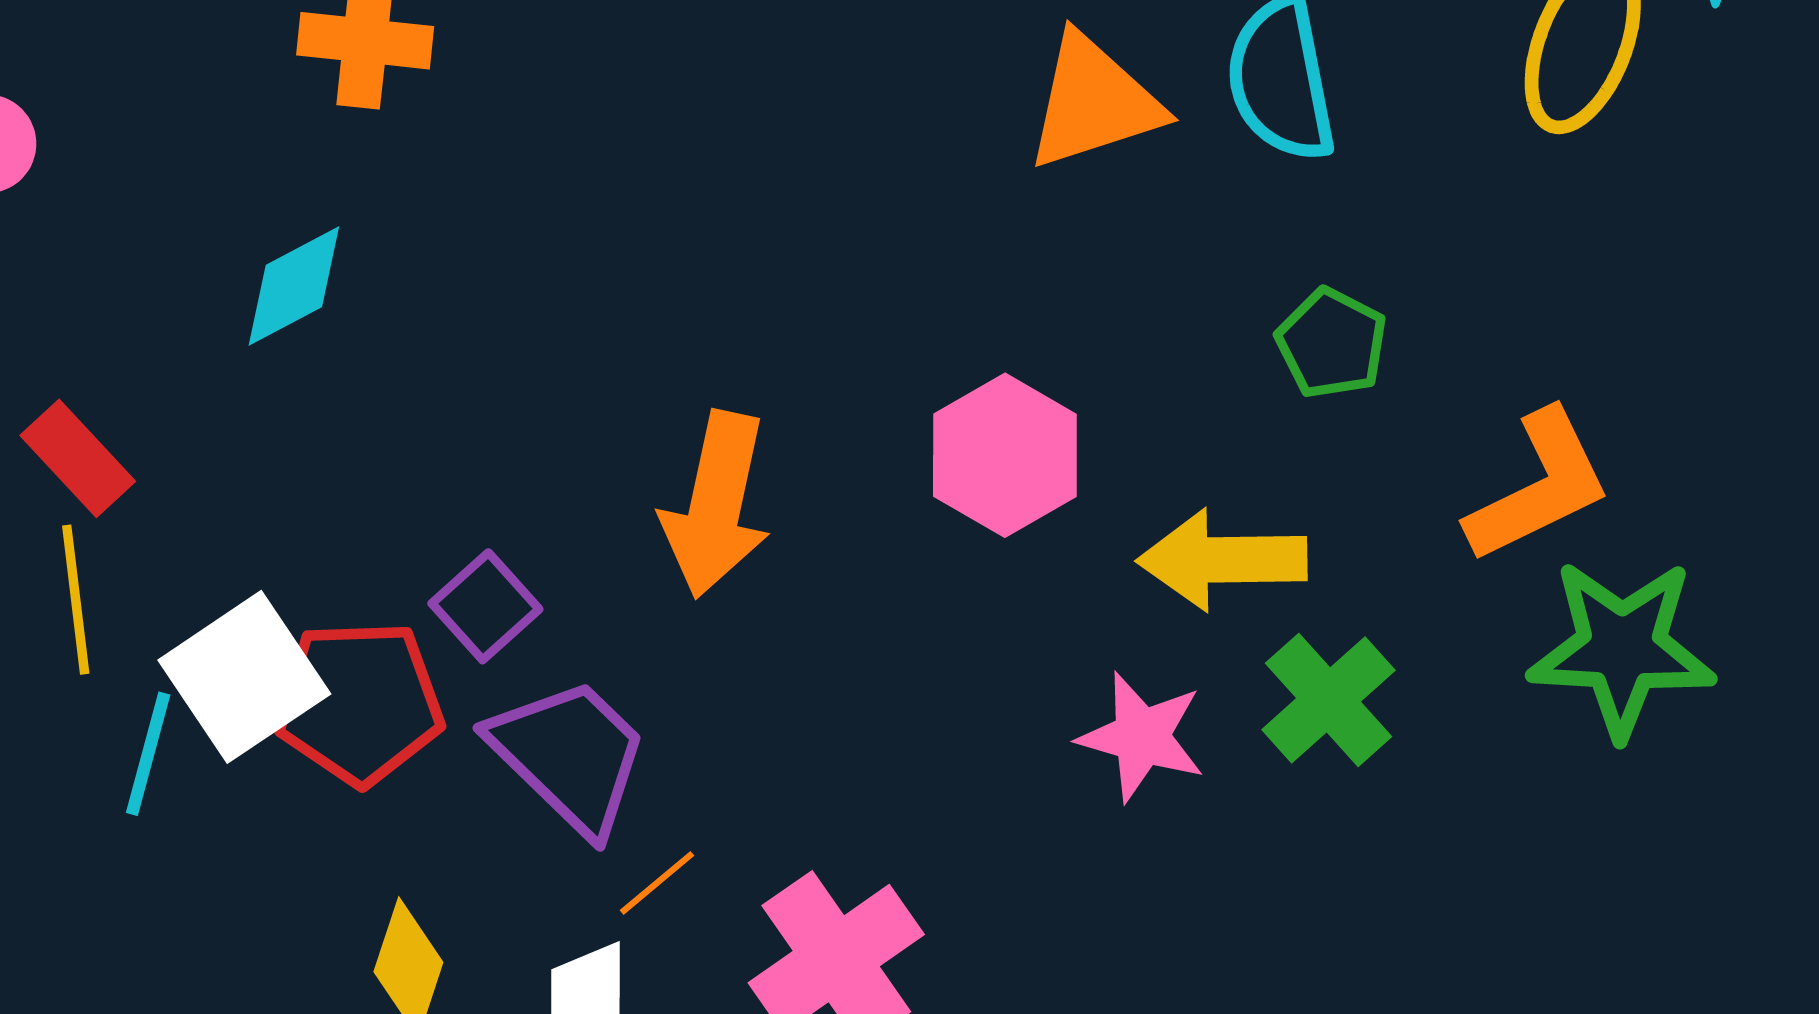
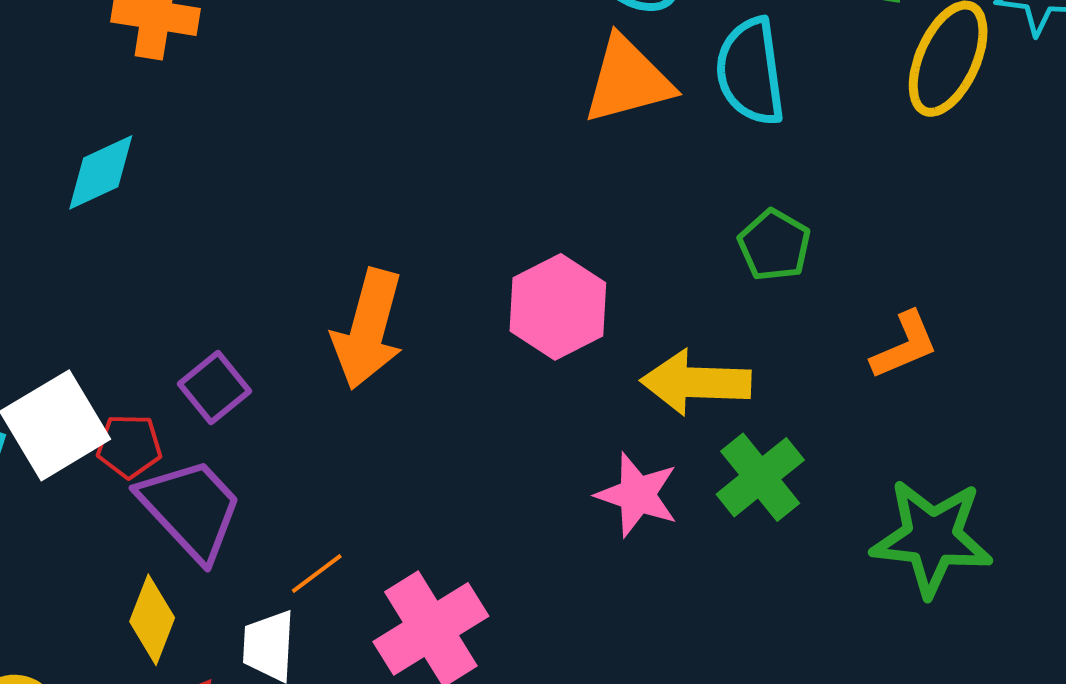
orange L-shape: (1539, 486) -> (904, 345), size x0.7
green star: (1622, 648) -> (932, 538), moved
red pentagon: (359, 703) -> (129, 446), size x0.6
purple trapezoid: (570, 756) -> (191, 509), moved

